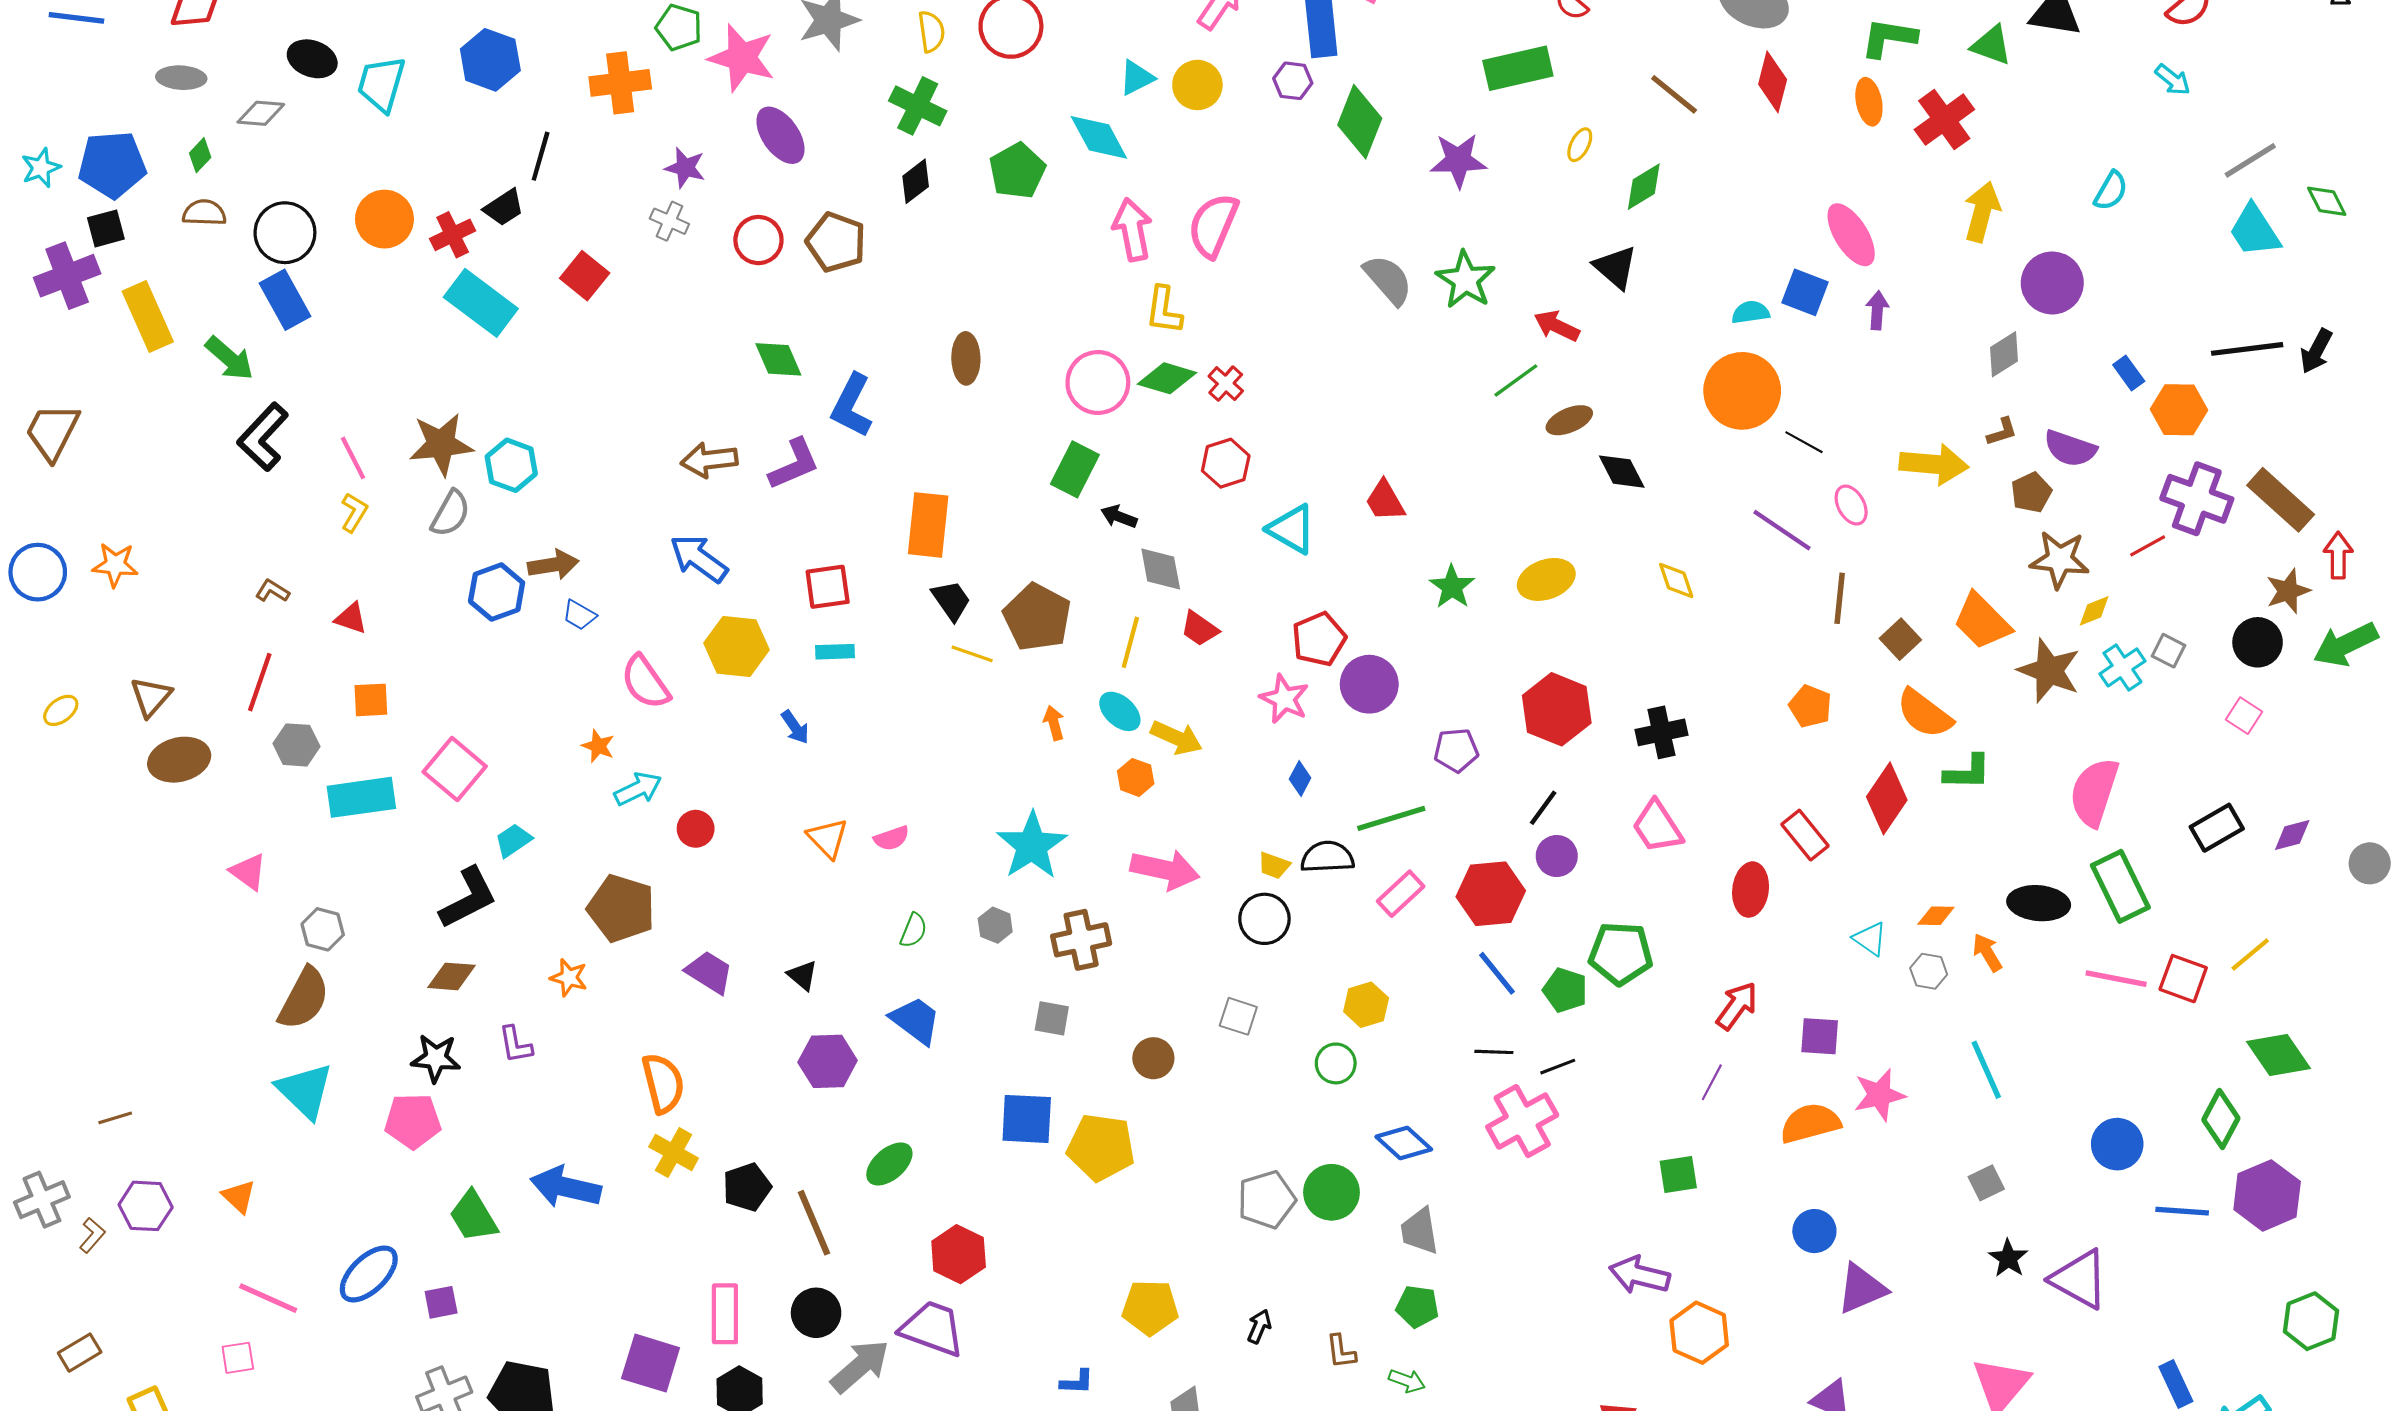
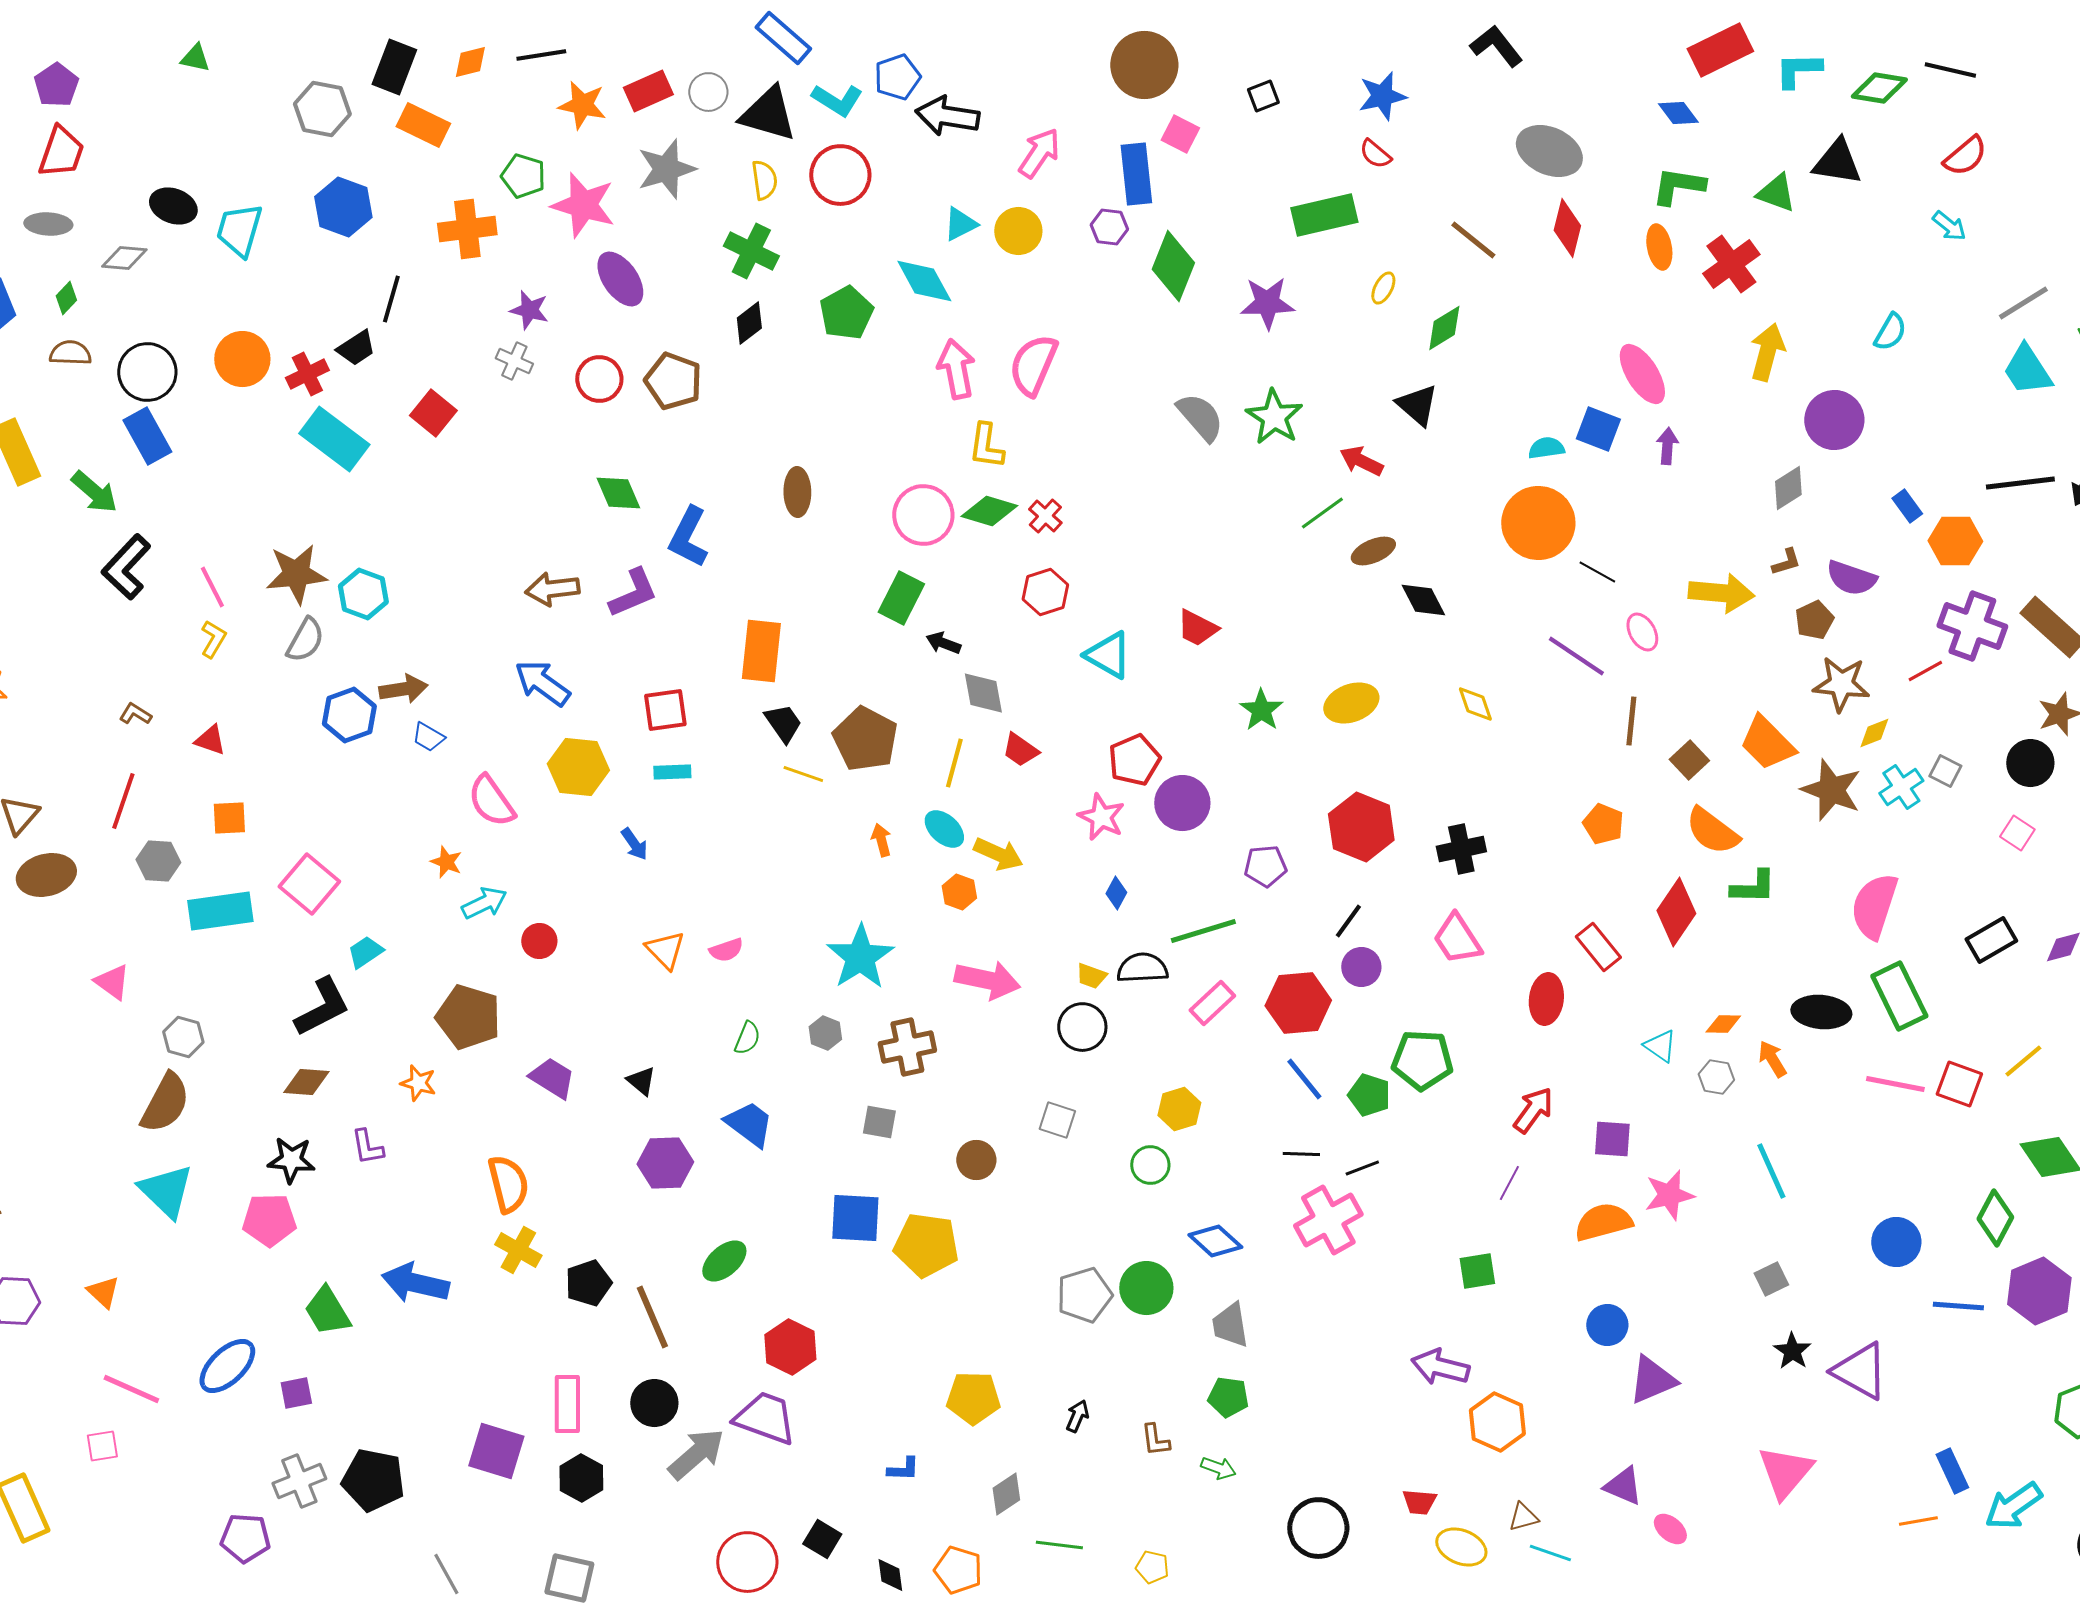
red trapezoid: (1385, 501) -> (1197, 628), turned -33

